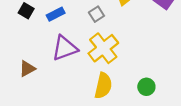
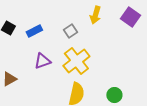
purple triangle: (65, 48) -> (42, 61), size x0.7

